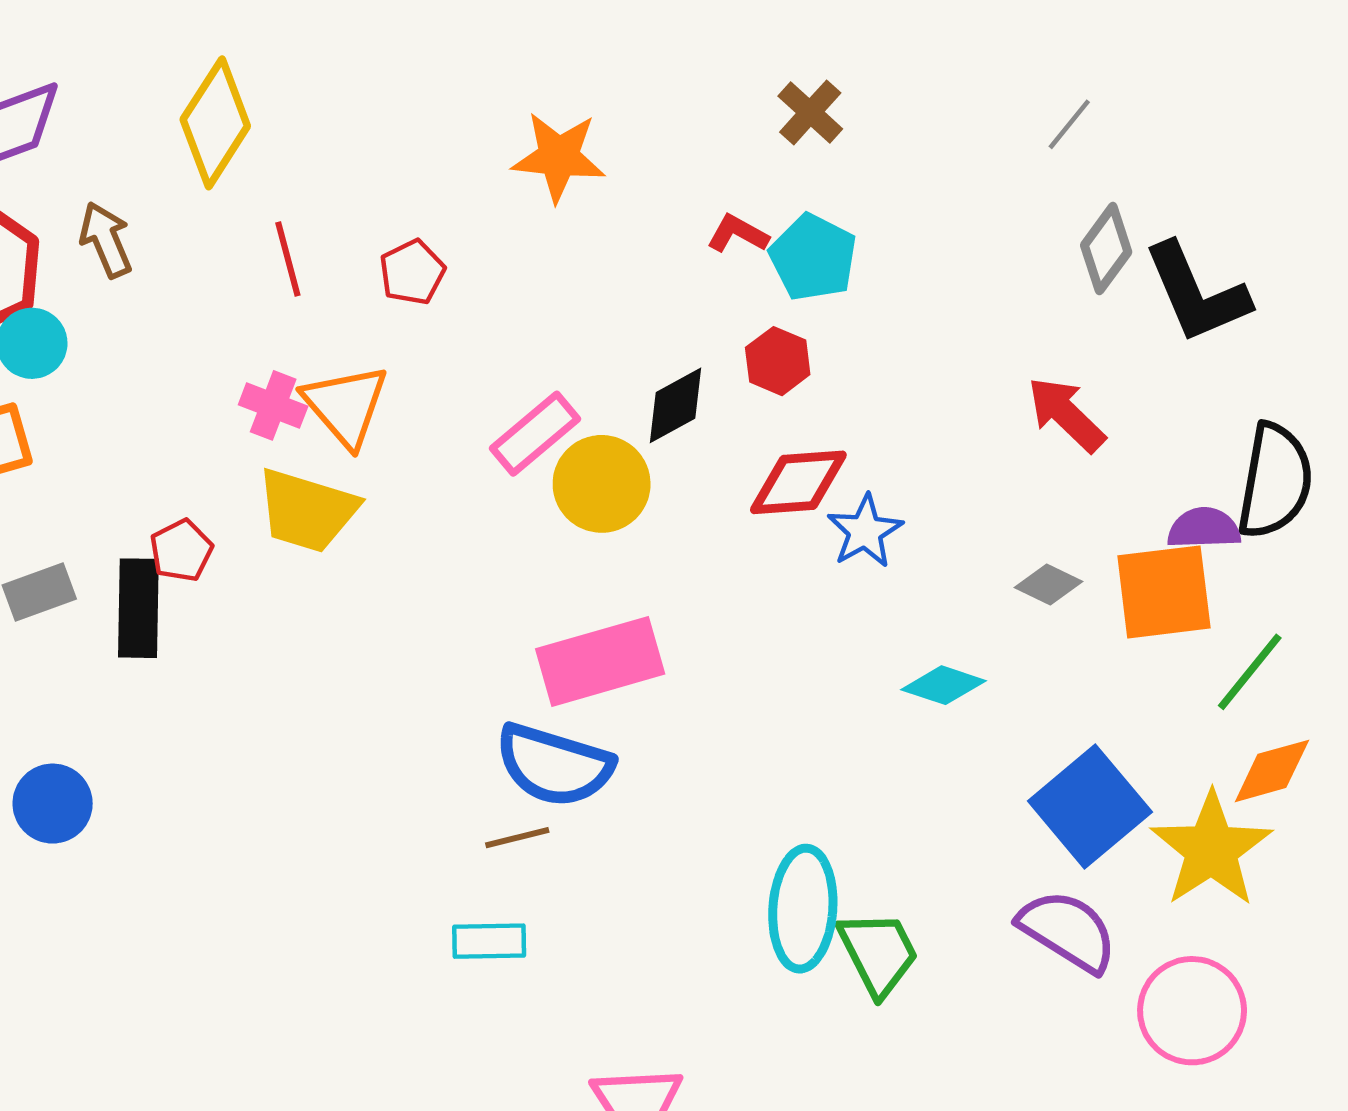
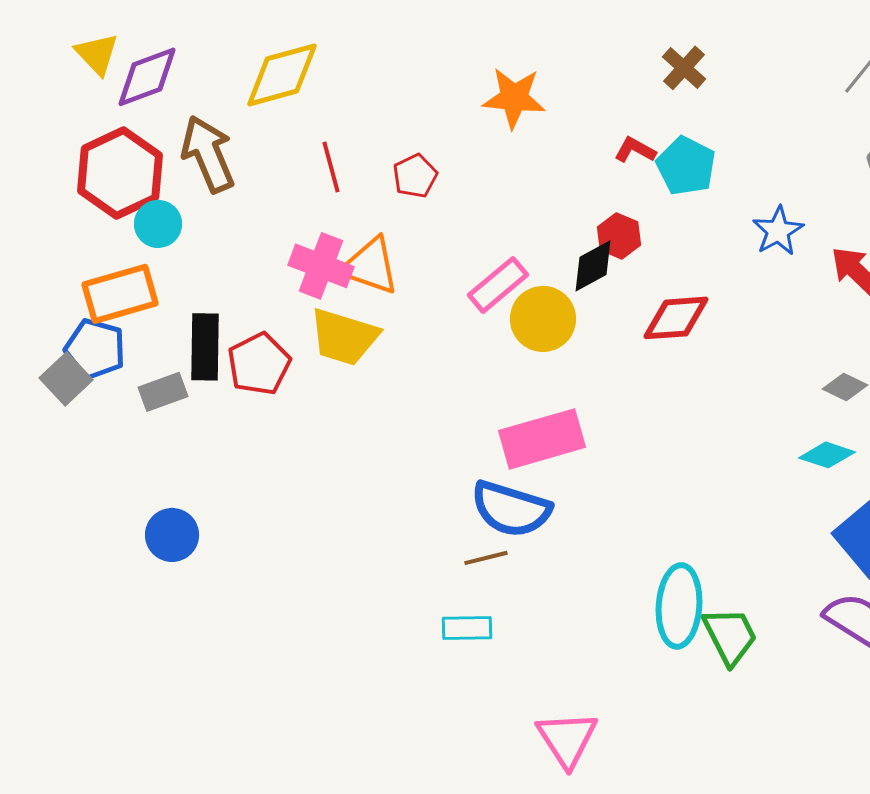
yellow diamond: (215, 123) -> (282, 75), turned 42
brown arrow: (106, 240) -> (208, 154), size x1.5
red hexagon: (778, 361) -> (619, 236), moved
pink cross: (273, 405) -> (321, 266), size x1.4
orange triangle: (346, 405) -> (370, 266), turned -30
blue star: (865, 531) -> (778, 231), moved
red pentagon: (181, 550) -> (259, 364), size x1.5
black rectangle: (138, 608) -> (205, 347), moved
cyan diamond: (943, 685) -> (827, 455), moved

